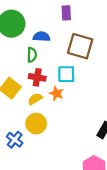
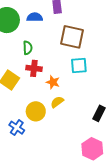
blue semicircle: (41, 37) -> (35, 17), moved
cyan square: (66, 74) -> (79, 65), moved
yellow semicircle: (35, 99) -> (57, 102), moved

